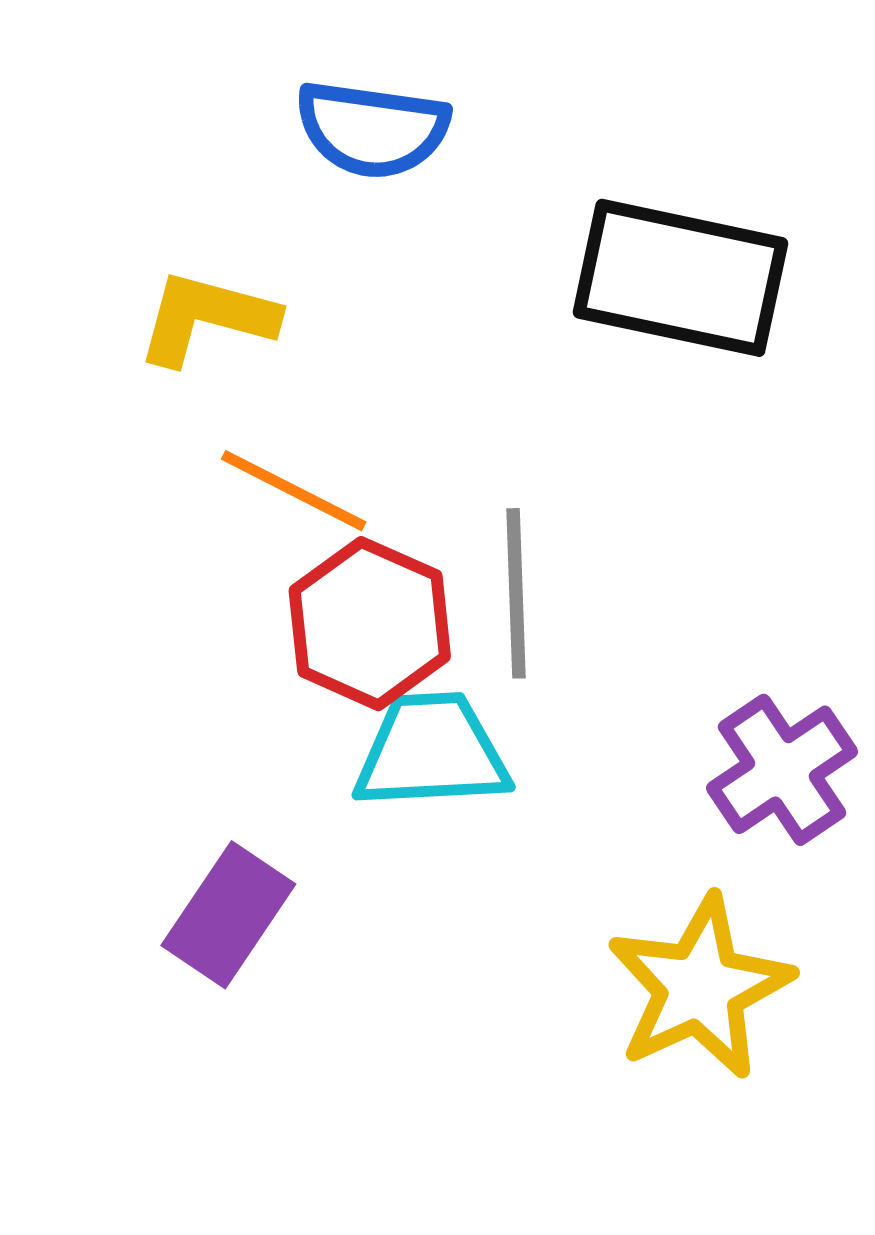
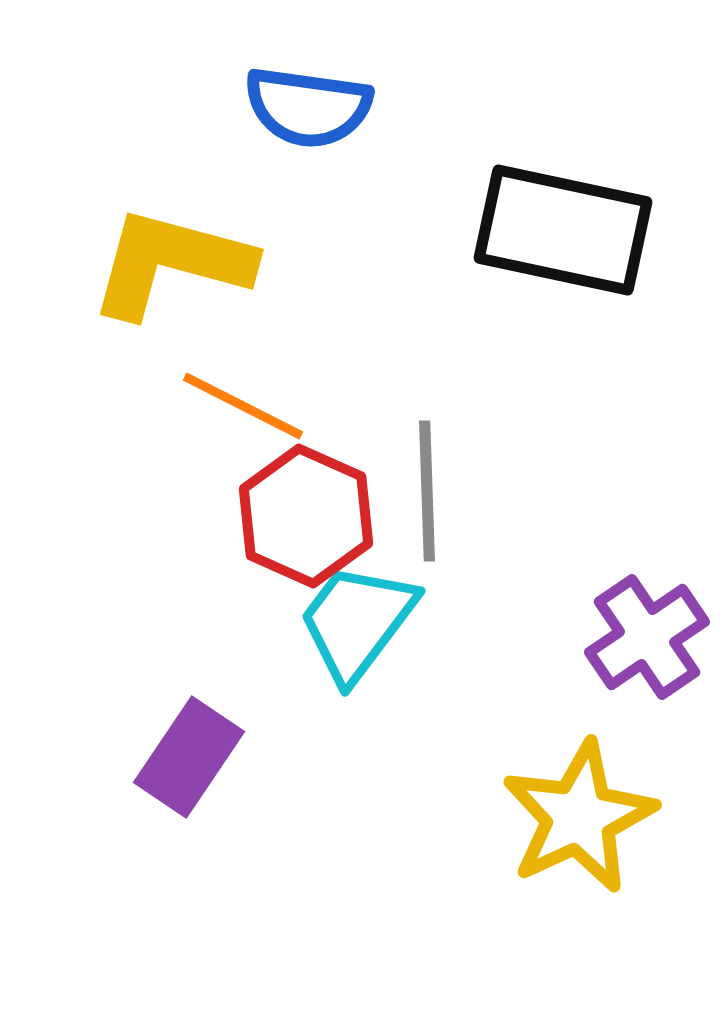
yellow L-shape: (207, 318) -> (171, 263), size x1.4
cyan trapezoid: (431, 752) -> (357, 622), turned -50

